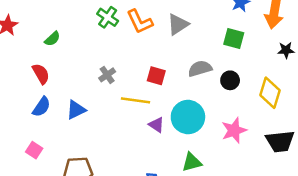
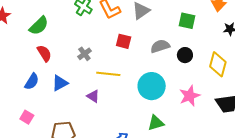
green semicircle: (52, 39) -> (39, 26), size x1.5
red semicircle: (41, 74) -> (44, 53), moved
red square: (156, 76) -> (124, 41), moved
purple triangle: (157, 125) -> (93, 96), moved

